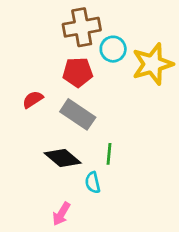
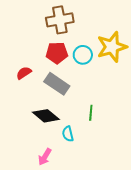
cyan circle: (113, 49) -> (83, 55), moved
green line: (109, 154) -> (91, 113), moved

